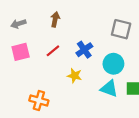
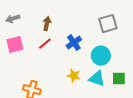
brown arrow: (55, 19) -> (47, 24), moved
gray square: (121, 29) -> (108, 24), turned -30
yellow star: (75, 76) -> (74, 76), moved

